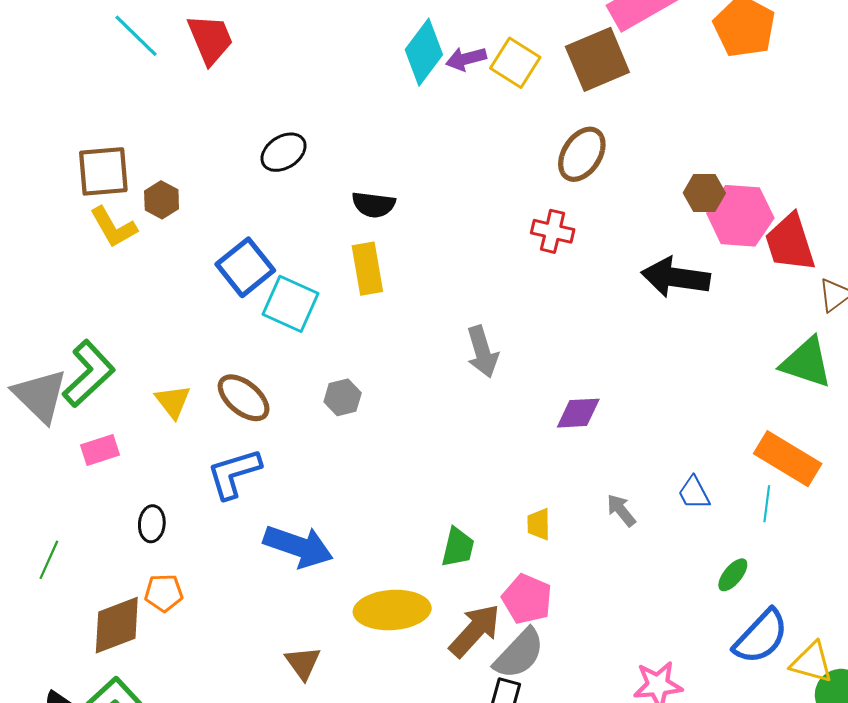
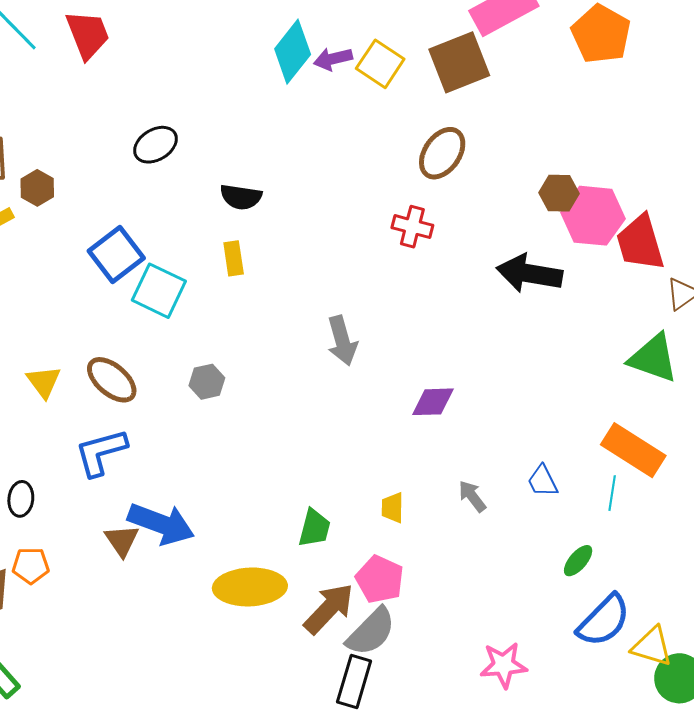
yellow rectangle: (367, 269) -> (234, 258), size x0.7
brown triangle: (303, 663) -> (122, 541), moved

